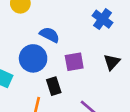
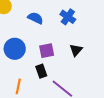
blue semicircle: (50, 35) -> (35, 18), moved
black rectangle: (54, 86) -> (41, 71), moved

